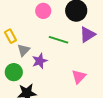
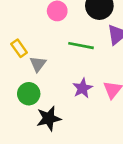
purple star: (40, 61) -> (83, 88), moved

